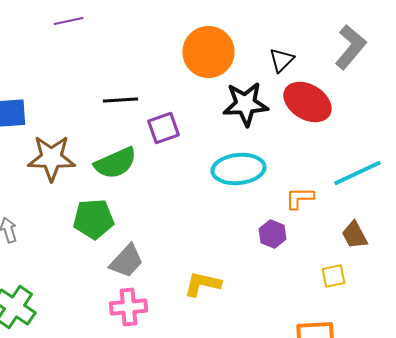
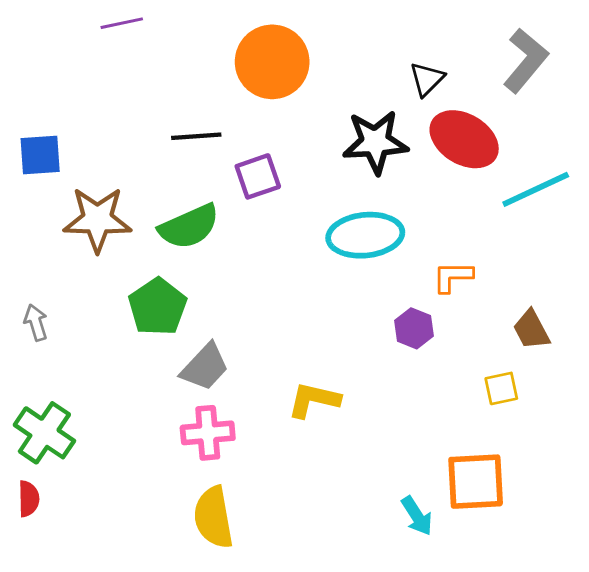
orange circle: (208, 52) -> (272, 62), moved
cyan line: (357, 173) -> (536, 189), moved
green pentagon: (93, 219) -> (158, 307), turned -30

